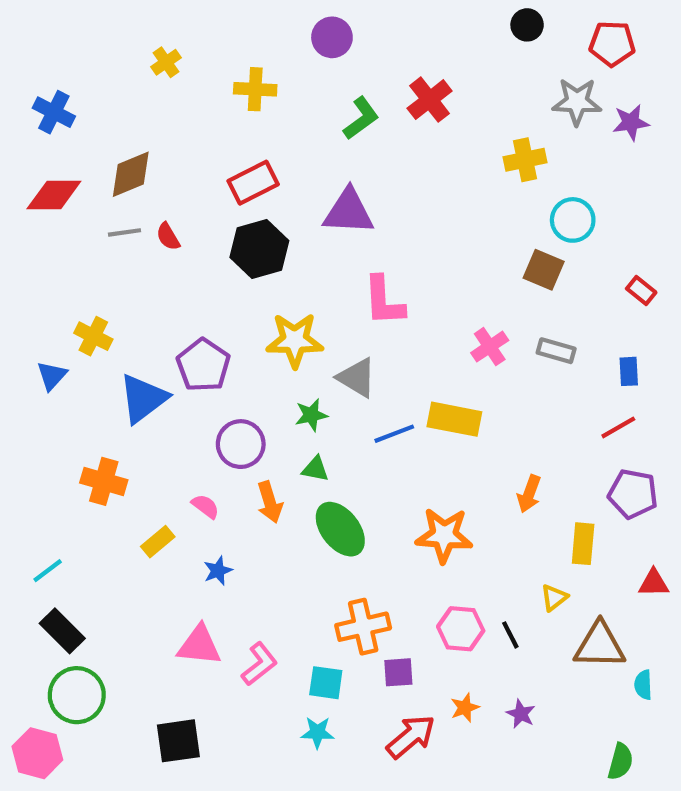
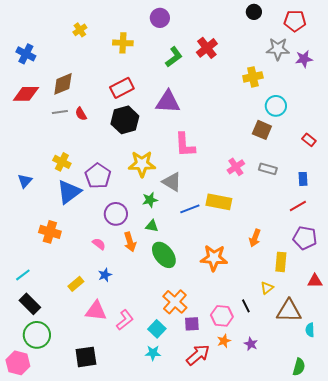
yellow cross: (93, 336) -> (62, 162), moved
yellow rectangle: (158, 542) -> (76, 284), moved
orange cross: (363, 627) -> (175, 302), turned -35
pink hexagon: (461, 629) -> (222, 316), moved
cyan square: (326, 683) -> (157, 329), turned 36

